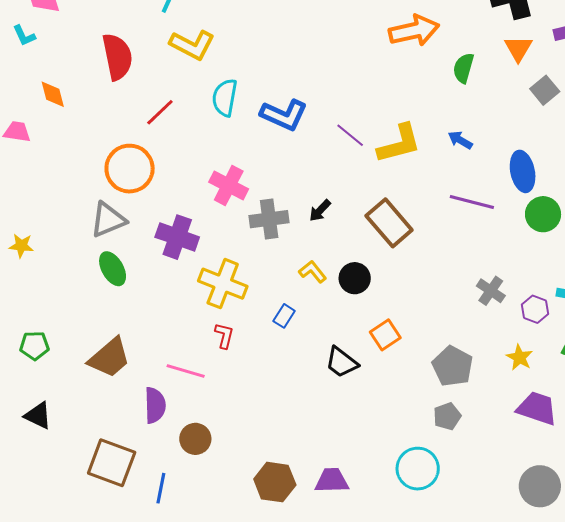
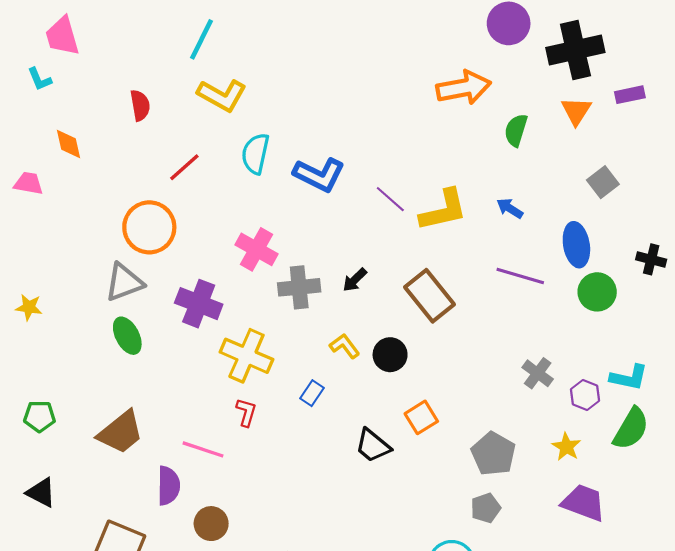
red semicircle: (117, 57) -> (140, 105), size x0.6
gray square: (545, 90) -> (603, 182), moved

